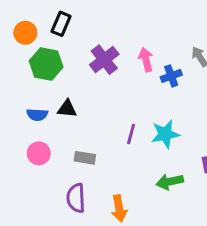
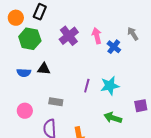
blue cross: (171, 76) -> (114, 47), turned -32
pink circle: (39, 153) -> (25, 111), moved
green arrow: (170, 182) -> (113, 118), turned 30

